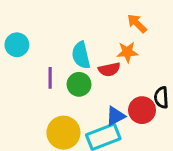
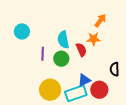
orange arrow: (137, 23) -> (100, 20), turned 80
red semicircle: (109, 69) -> (81, 50), turned -104
red circle: (142, 110) -> (99, 90), moved

